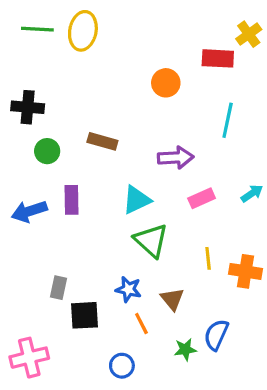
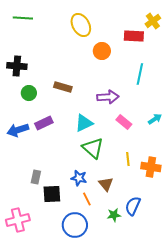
yellow ellipse: (83, 31) -> (81, 25), moved, turned -40
pink rectangle: (202, 198) -> (124, 122), turned 63
purple rectangle: (72, 200) -> (44, 123), turned 66
blue circle: (122, 366) -> (75, 225), size x1.6

